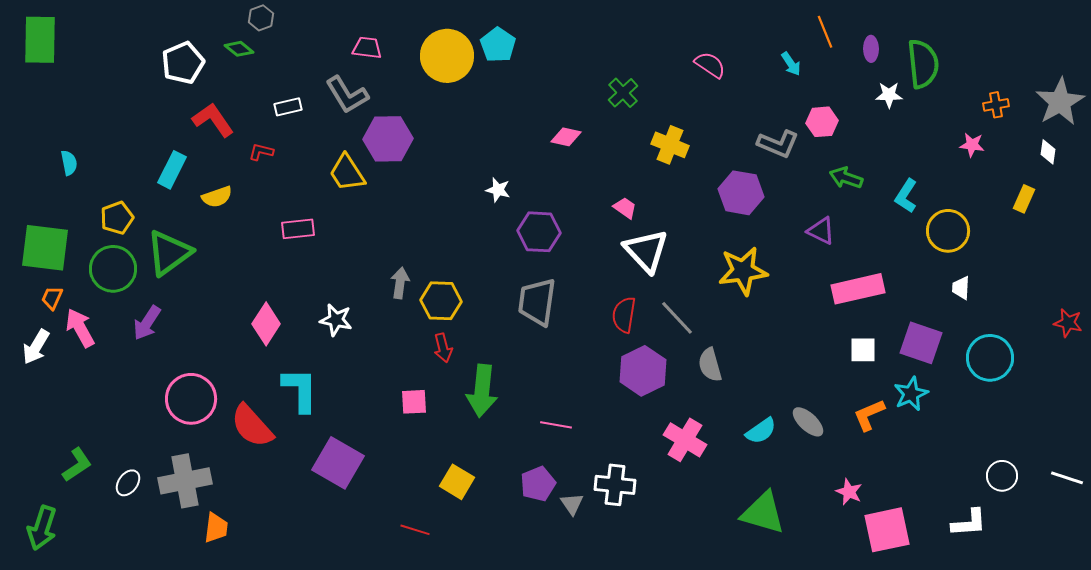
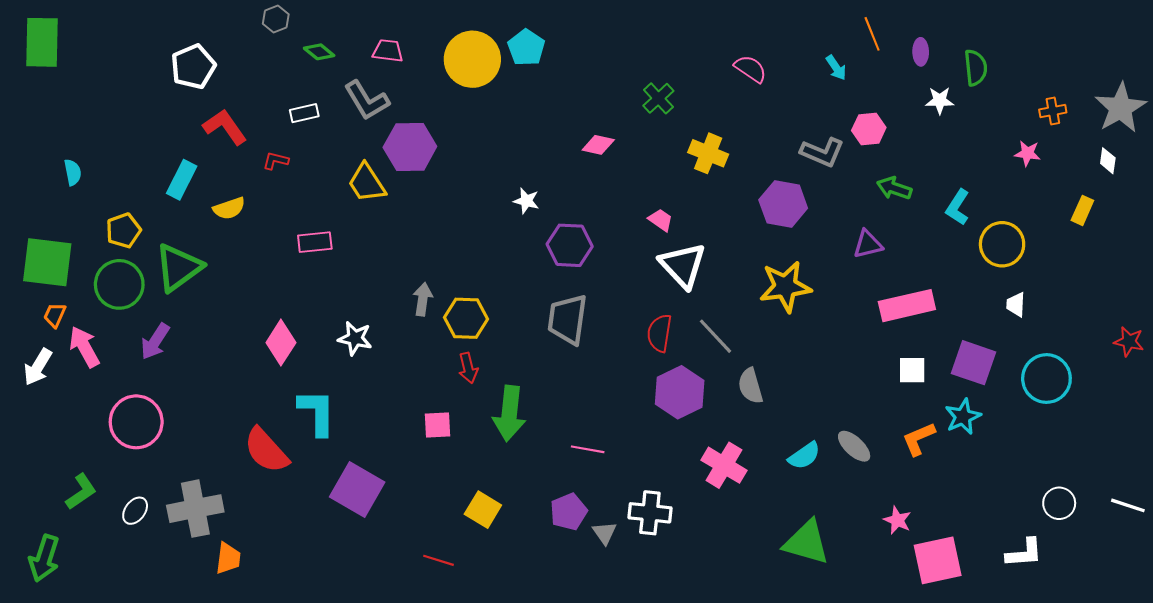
green diamond: (239, 49) -> (319, 52), moved
green semicircle: (923, 64) -> (976, 68), size x0.7
purple triangle: (821, 231) -> (868, 244), turned -40
pink circle: (191, 399) -> (136, 422), moved

